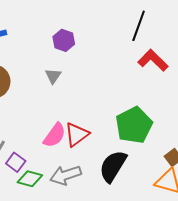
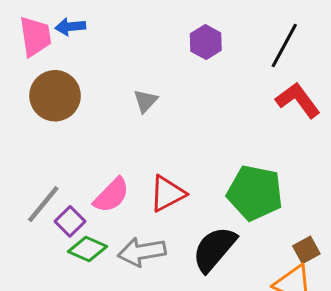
purple hexagon: (64, 40) -> (206, 42), moved
green pentagon: (134, 125) -> (255, 193), turned 30
pink semicircle: (55, 135) -> (111, 195), moved

